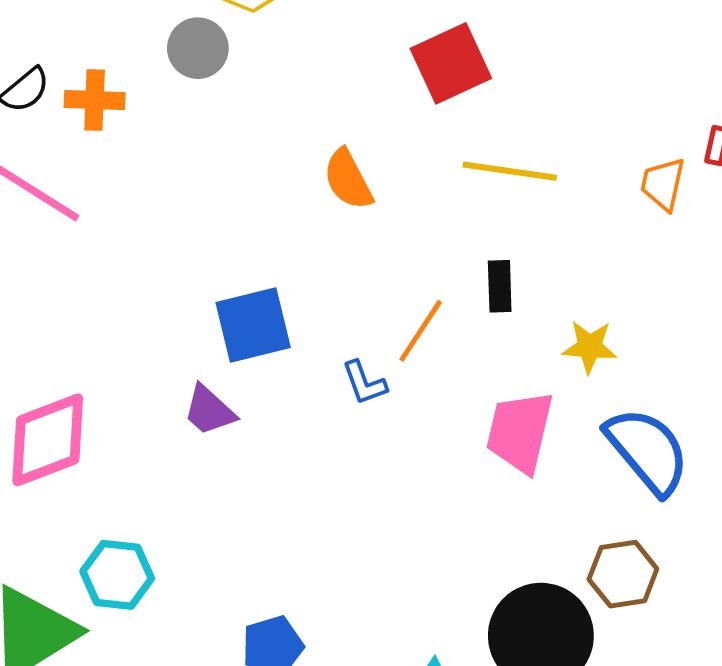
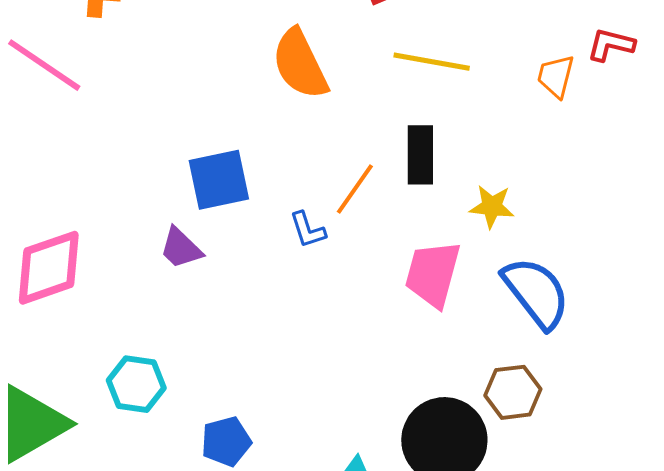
orange semicircle: (348, 179) -> (300, 64), size x1.4
black rectangle: (500, 286) -> (420, 155), size x1.4
cyan hexagon: (117, 575) -> (136, 384), moved

